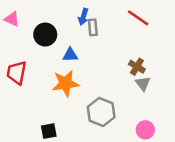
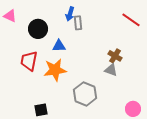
red line: (138, 18) -> (131, 20), moved
red trapezoid: (17, 73) -> (29, 61), moved
gray triangle: (143, 83) -> (111, 70), moved, turned -32
pink circle: (145, 130) -> (133, 109), moved

